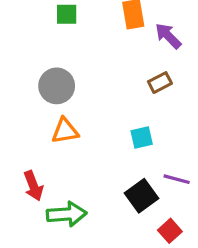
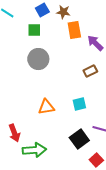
gray circle: (57, 86) -> (38, 59), moved
orange triangle: (65, 131) -> (46, 107), moved

